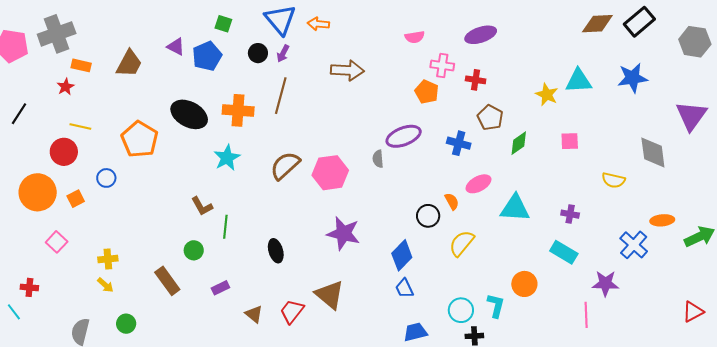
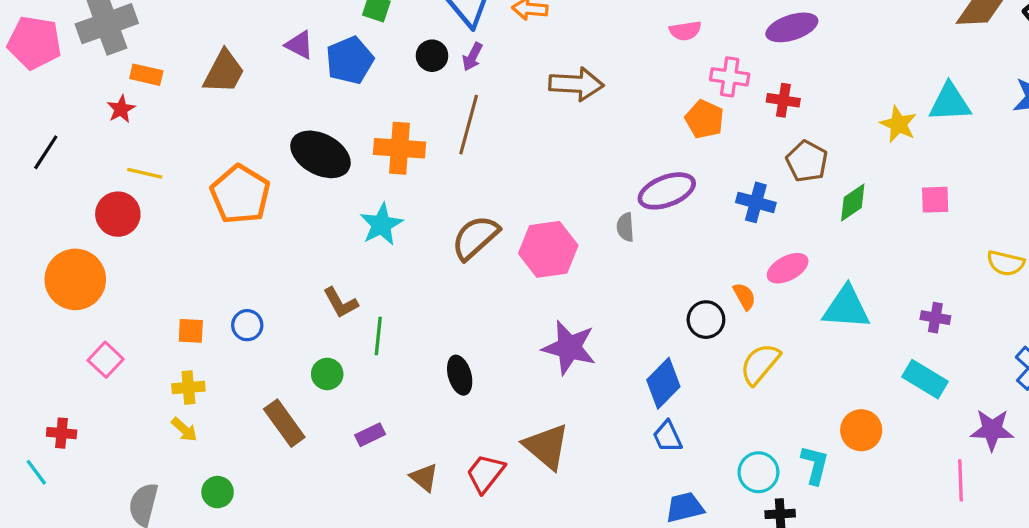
blue circle: (106, 178) -> (247, 325), moved
orange square: (76, 199) -> (191, 331), moved, turned 30

